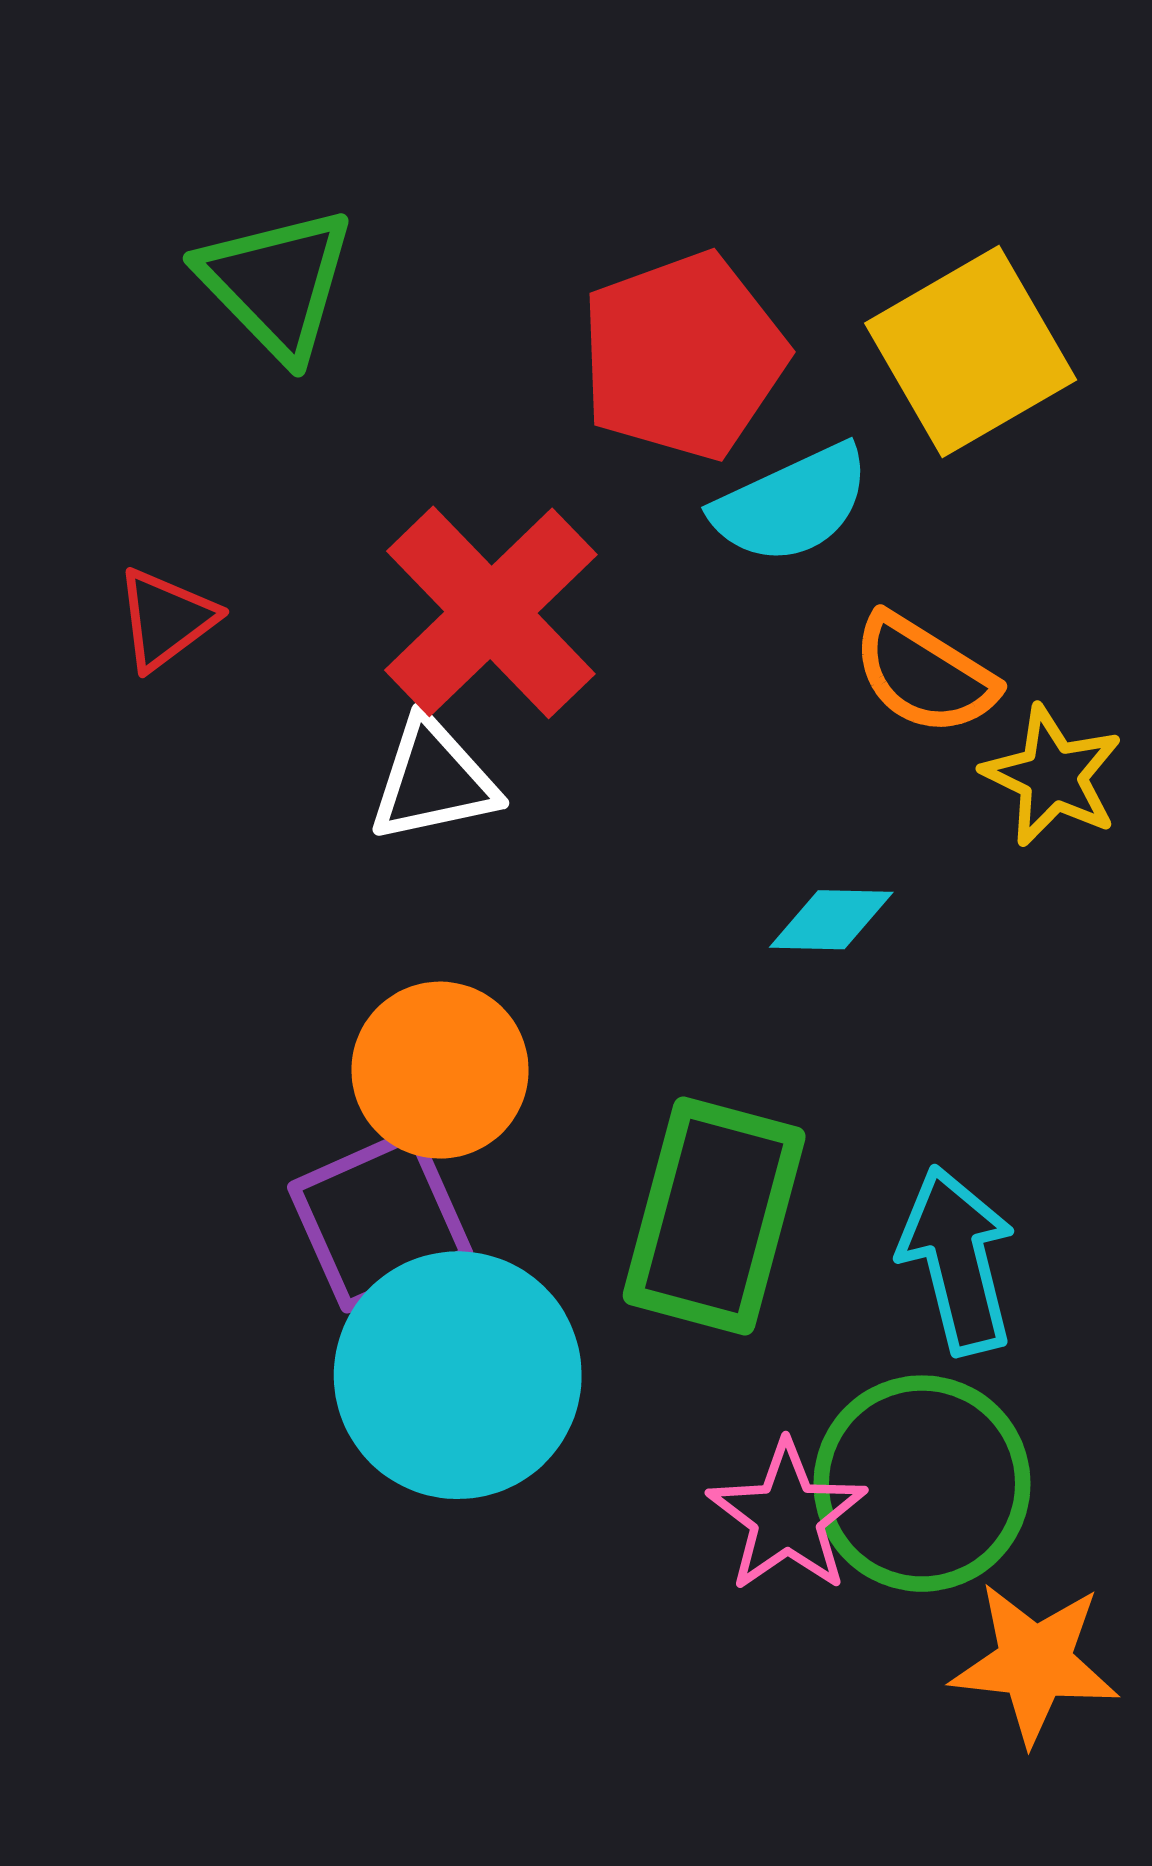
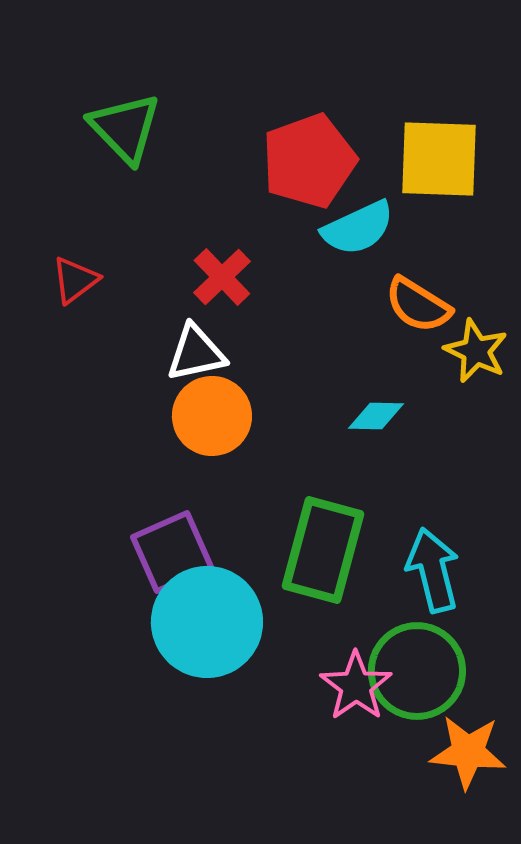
yellow square: (971, 352) -> (439, 159), turned 32
red cross: (491, 612) -> (222, 277), size x0.6
orange circle: (440, 1070) -> (212, 416), moved

